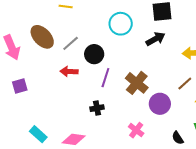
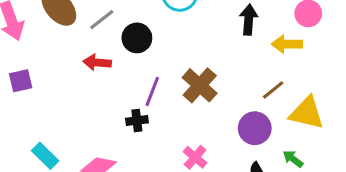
black arrow: (155, 39) -> (249, 20), moved, turned -60
purple line: (105, 78) -> (152, 91), moved
purple circle: (160, 104) -> (255, 128), moved

